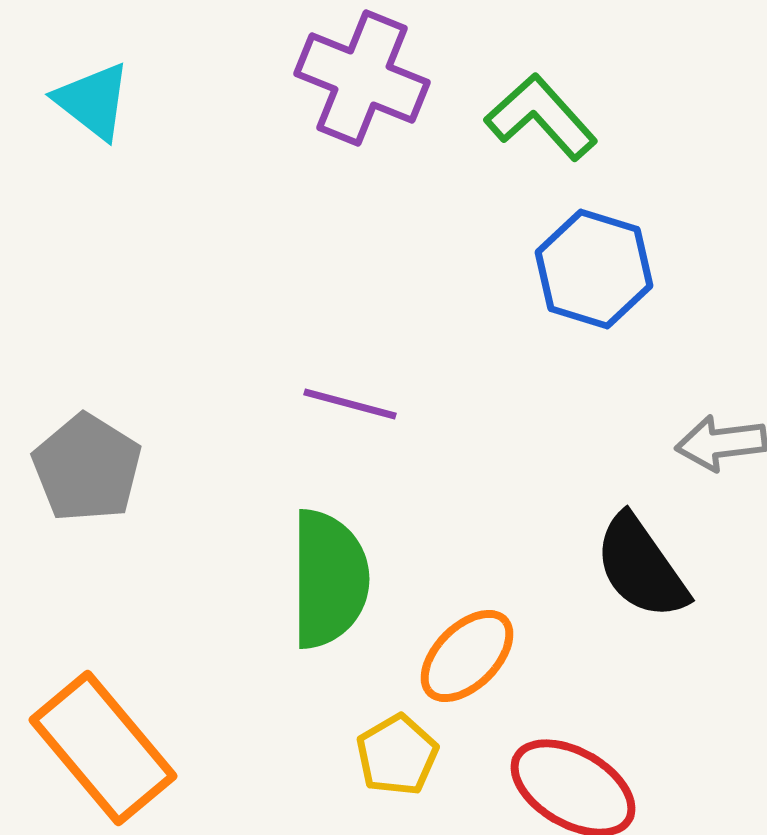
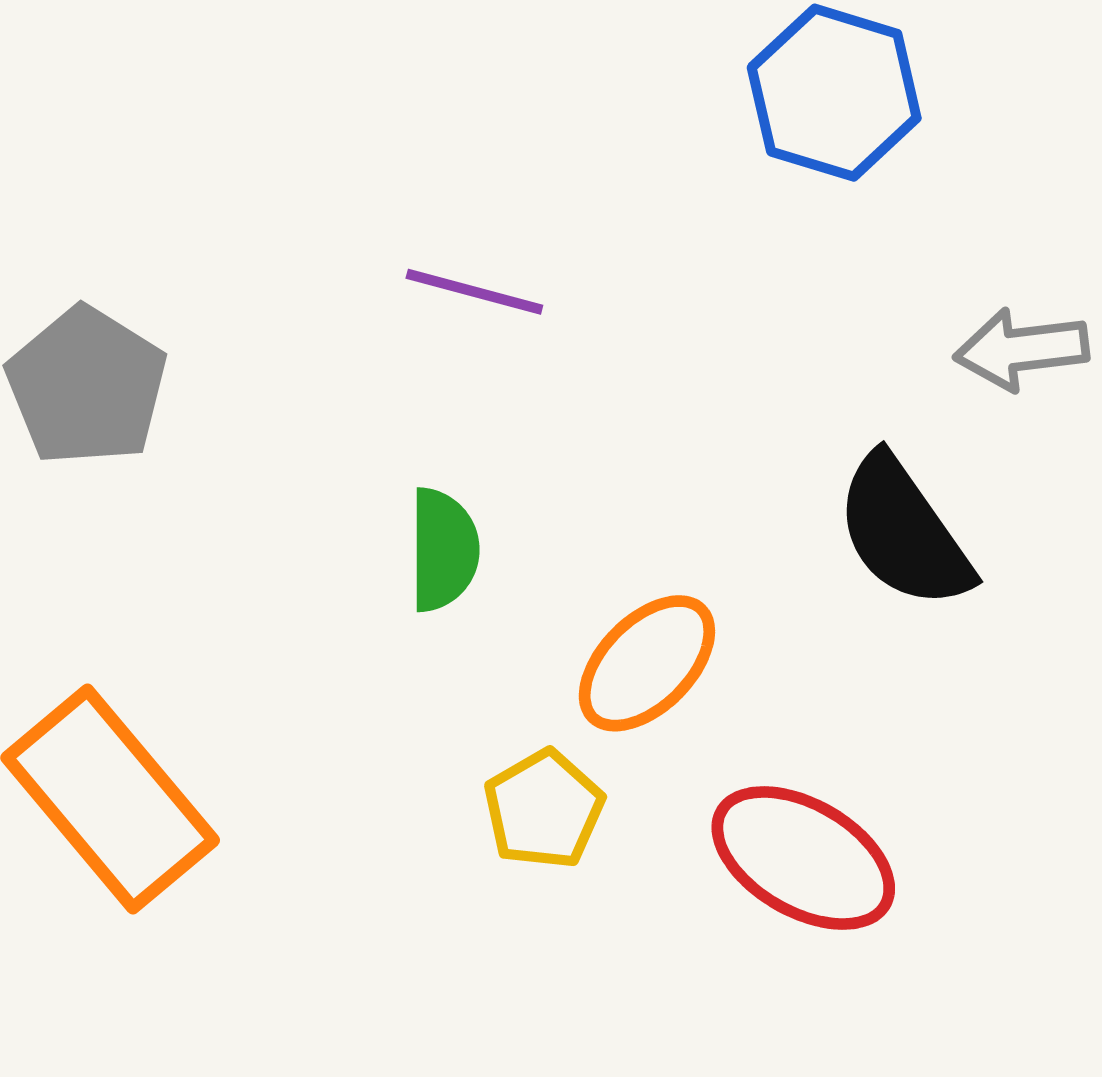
green semicircle: (329, 579) -> (443, 550), size x0.6

